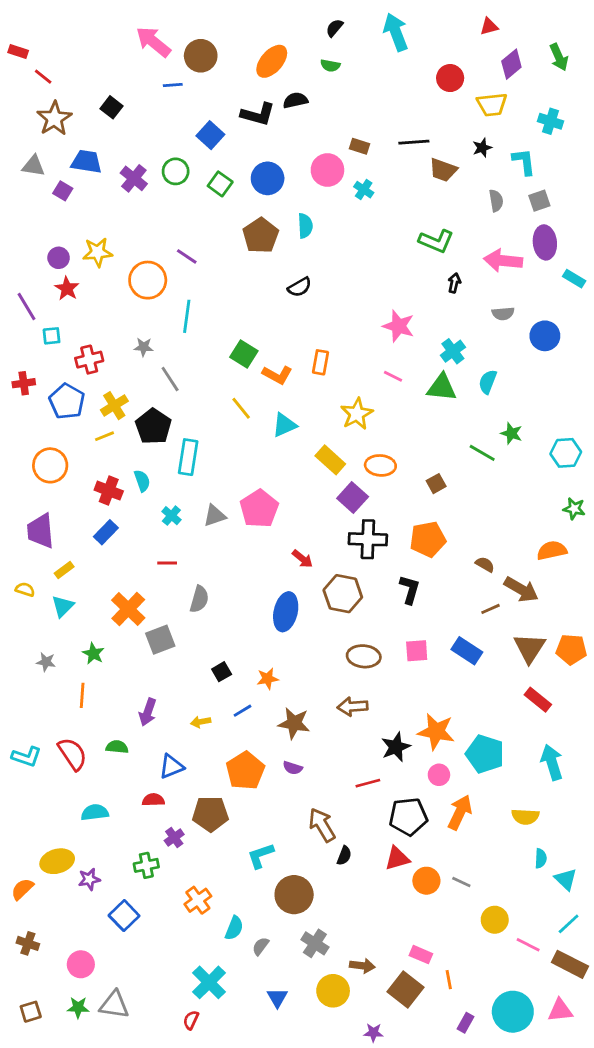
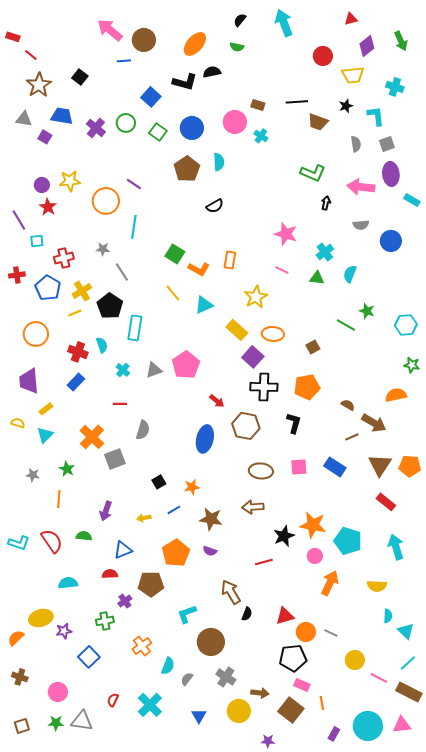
green triangle: (442, 387) -> (317, 278), size x0.7
black pentagon: (408, 817) -> (293, 658), moved
red semicircle: (191, 1020) -> (113, 700), moved

